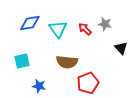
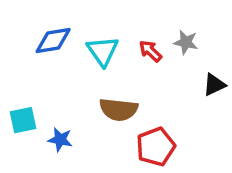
black triangle: (121, 48) -> (214, 85), turned 48
cyan square: (22, 61) -> (23, 120), moved
blue star: (39, 86) -> (60, 140), moved

